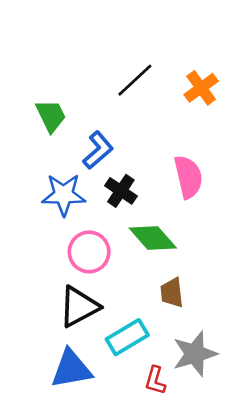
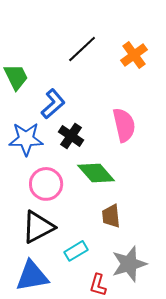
cyan rectangle: (127, 337) -> (76, 251), size x0.7

